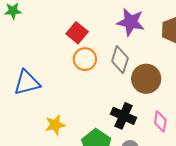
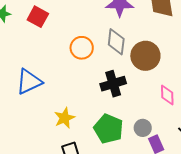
red square: (77, 33) -> (38, 17), moved
black cross: (124, 116) -> (113, 84), moved, turned -30

